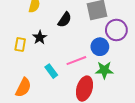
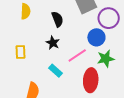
black semicircle: (65, 20) -> (57, 19), turned -42
black star: (40, 37) -> (53, 43), moved

